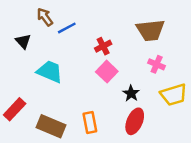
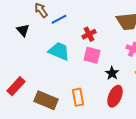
cyan trapezoid: (50, 72) -> (59, 51), moved
pink square: (107, 72) -> (92, 55), turned -30

